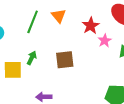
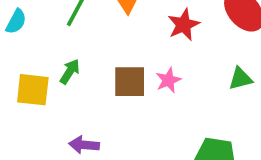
pink star: (105, 41) -> (168, 80), moved

